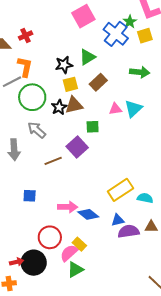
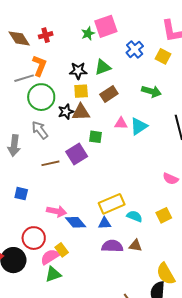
green star: (130, 22) -> (88, 34), moved
blue cross: (116, 34) -> (135, 49), size x0.7
yellow square: (145, 36) -> (163, 56), turned 35
blue triangle: (118, 220) -> (105, 223), moved

